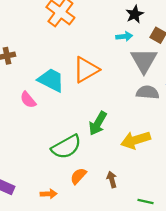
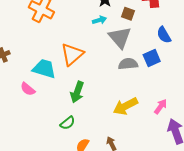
green arrow: (98, 123) -> (77, 92), moved
green semicircle: (66, 147) -> (68, 123), size x0.6

